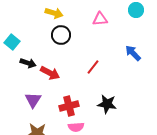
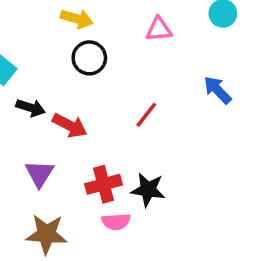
black star: (107, 104) -> (148, 190), moved

